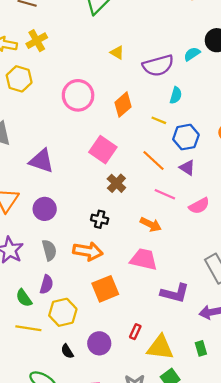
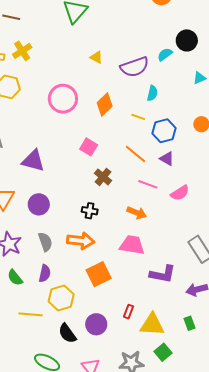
pink square: (103, 150) -> (89, 147), size x0.7
green semicircle: (24, 298) -> (15, 278), moved
black semicircle: (67, 351) -> (67, 333), size x1.5

